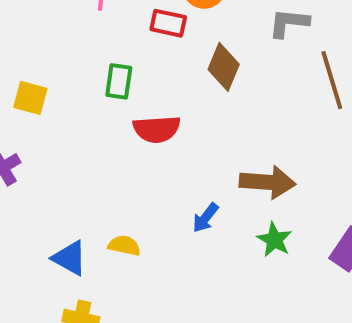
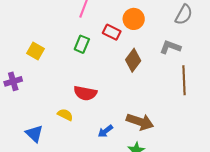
green rectangle: (119, 81) -> (82, 44), moved
red semicircle: (157, 129) -> (85, 93), moved
yellow semicircle: (124, 246) -> (65, 115), moved

